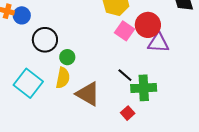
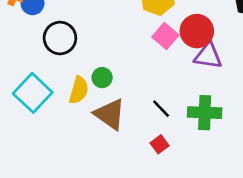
green circle: (67, 57) -> (102, 78), moved
black line: (125, 75) -> (161, 109), moved
green cross: (144, 88) -> (205, 113), moved

